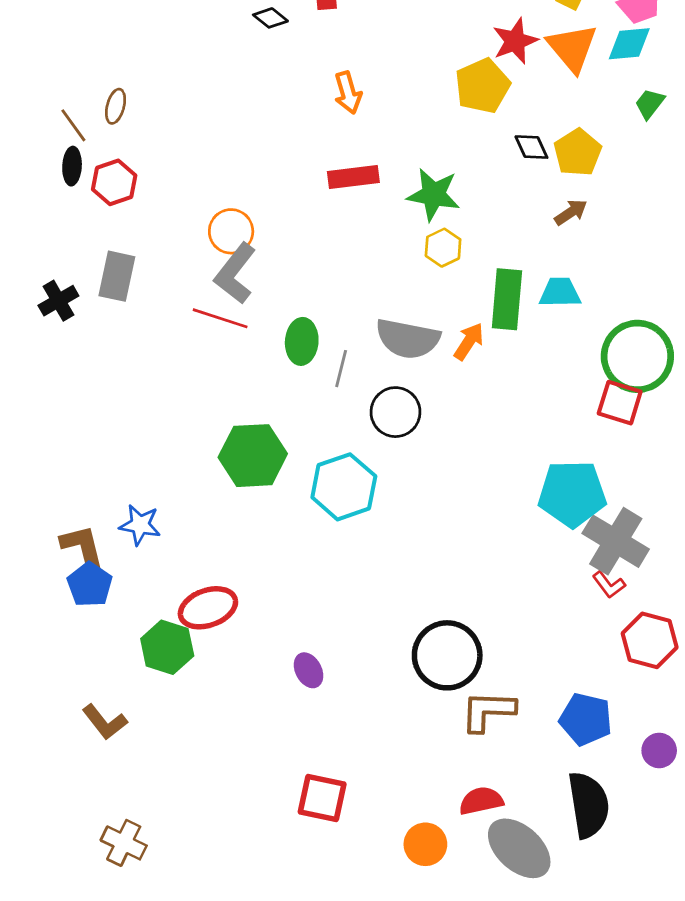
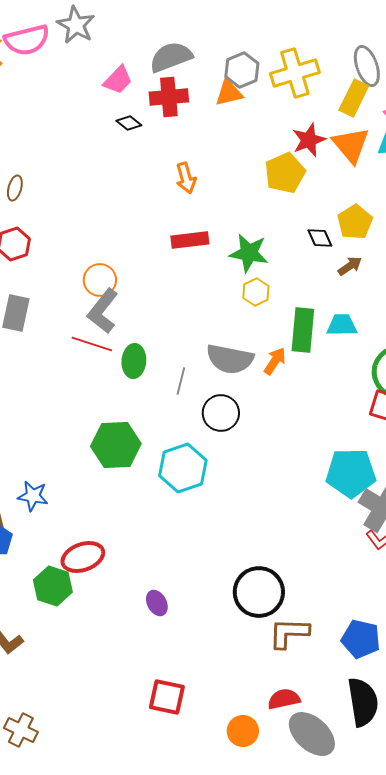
black diamond: (531, 147) -> (320, 238), moved
green ellipse: (302, 341) -> (134, 361), moved

